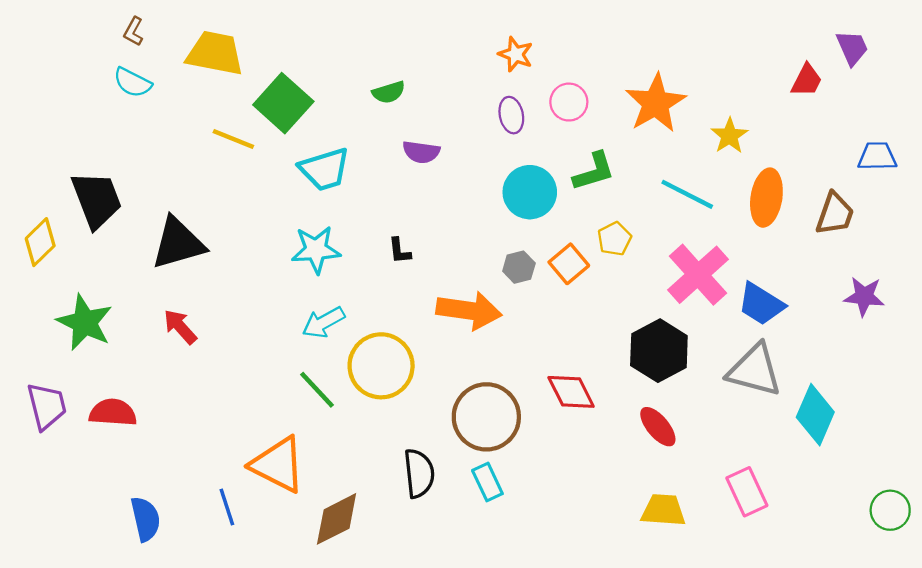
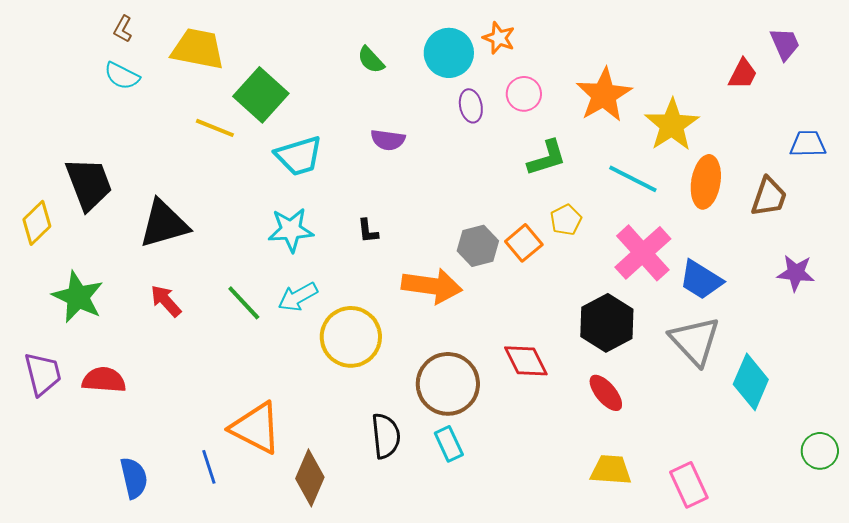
orange star: (516, 54) -> (499, 38), moved
green semicircle: (389, 92) -> (371, 60), moved, turned 64
yellow star: (730, 136) -> (672, 125), size x1.6
cyan circle: (530, 192) -> (449, 53), moved
gray hexagon: (519, 267) -> (478, 246), size x1.4
gray triangle: (754, 370) -> (695, 341), turned 32
green line: (317, 390) -> (244, 303), moved
pink rectangle: (747, 492) -> (689, 485), moved
green circle: (890, 510) -> (820, 451), moved
brown diamond: (337, 519) -> (310, 478), turned -40

